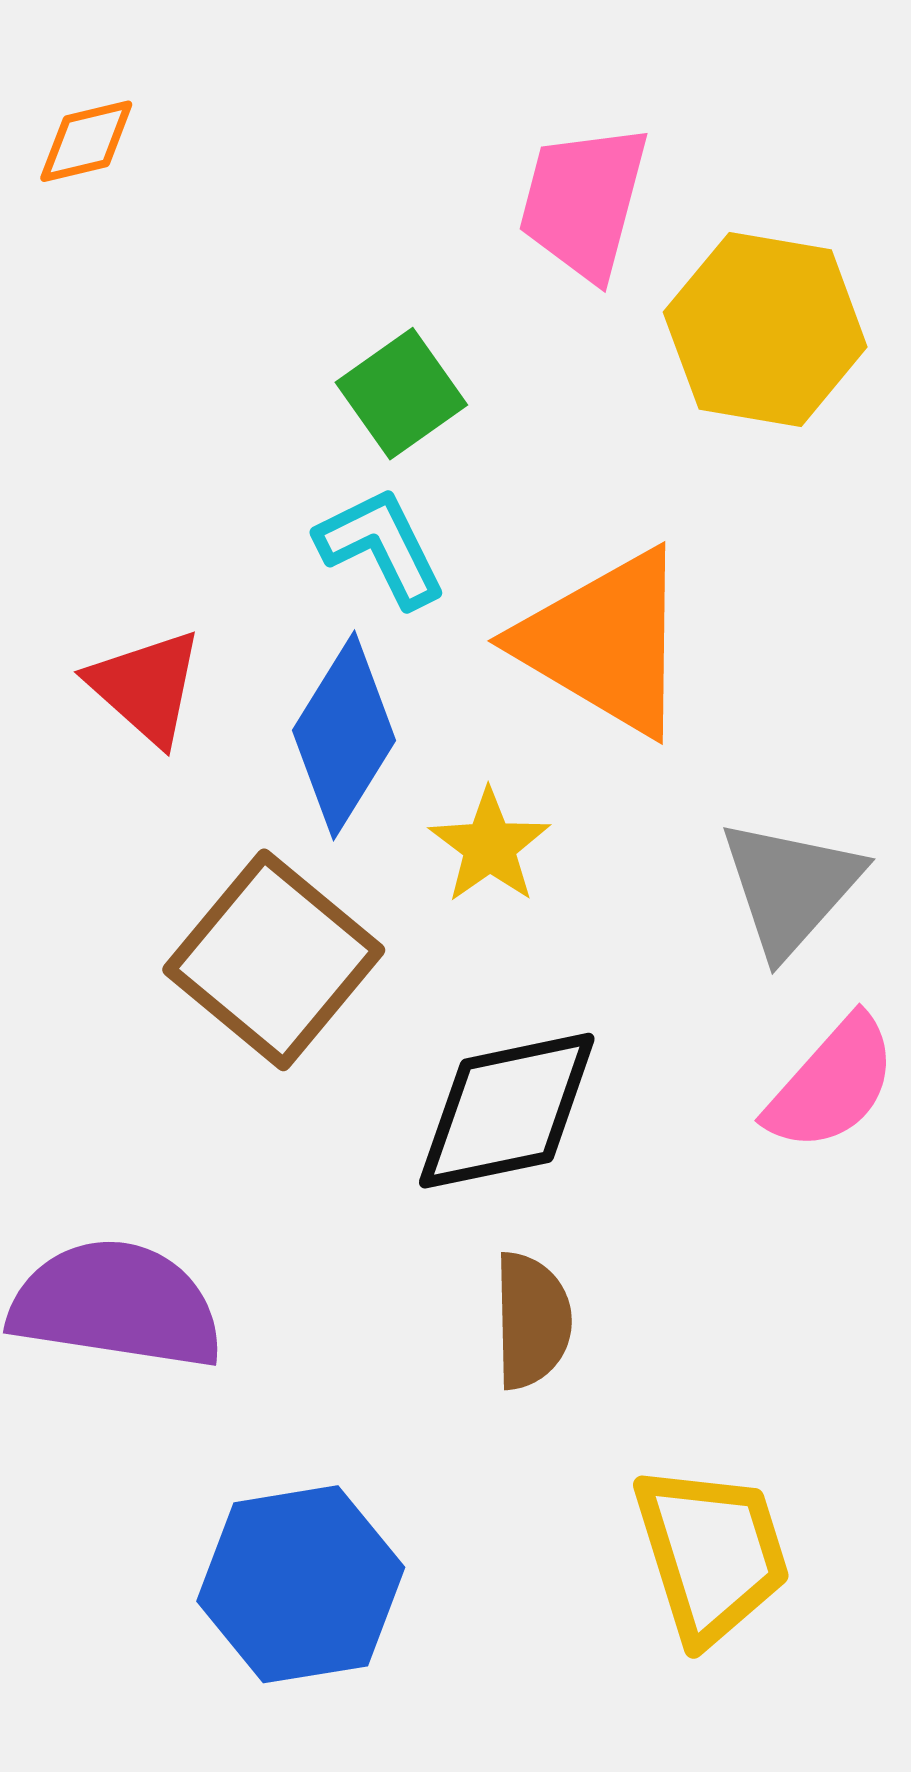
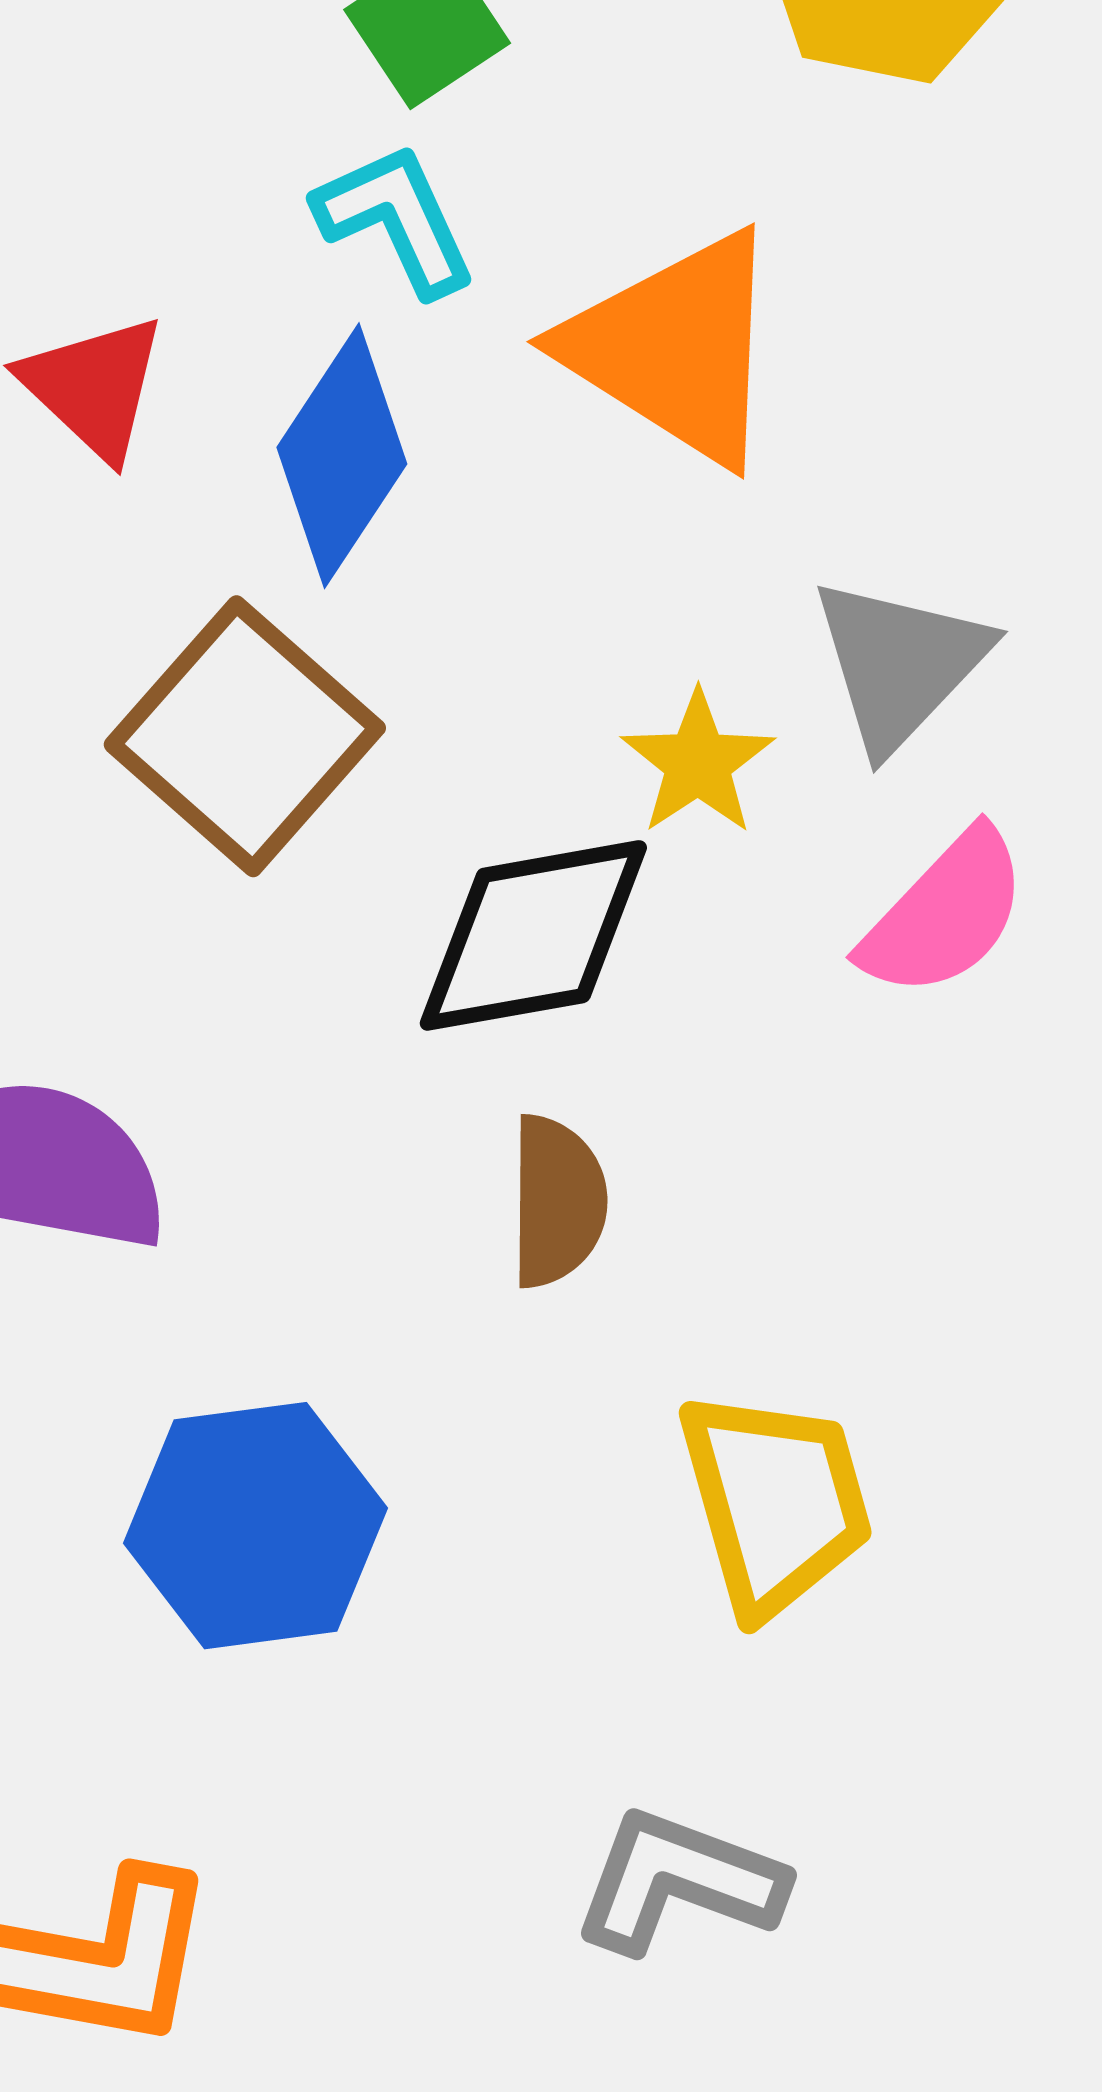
yellow star: (490, 846) -> (698, 763), moved

